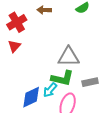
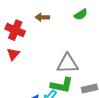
red cross: (17, 22) -> (15, 30), turned -36

